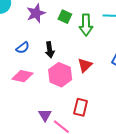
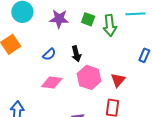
purple star: (36, 13) -> (59, 19), turned 30
red triangle: (85, 65) -> (118, 80), moved

